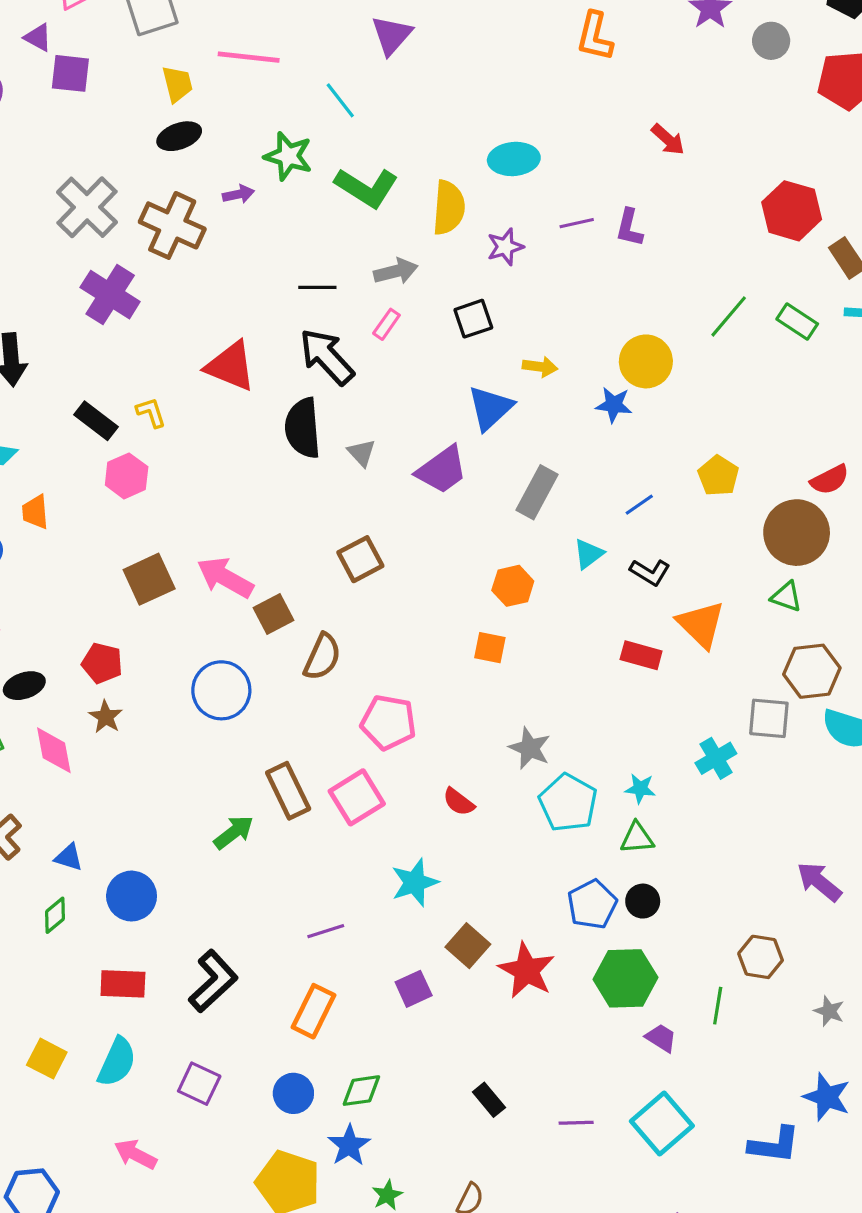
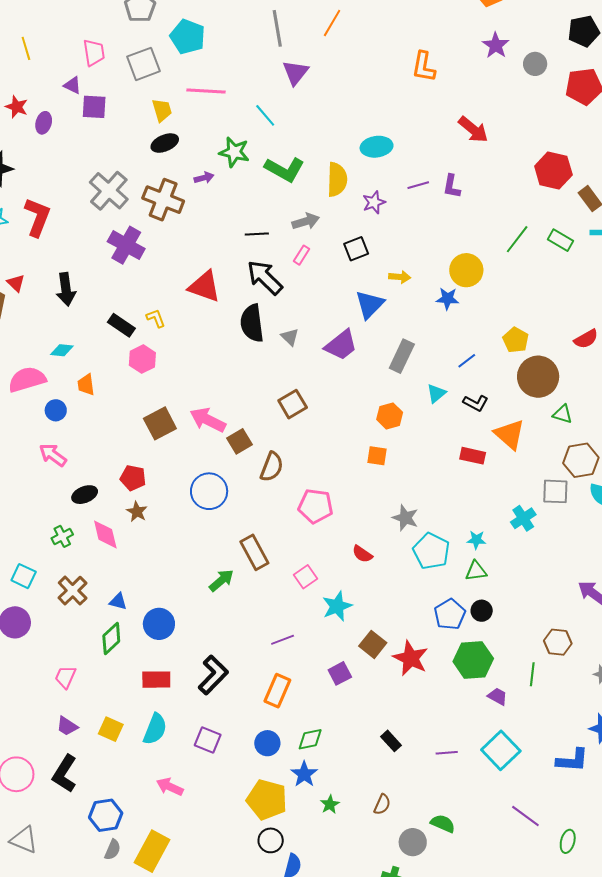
red arrow: (668, 139) -> (473, 129), size x1.4
brown circle: (797, 533) -> (538, 377), moved
pink square: (357, 797) -> (306, 577), moved, size x0.7
green diamond: (55, 915) -> (111, 638), size x1.4

